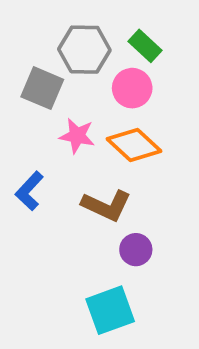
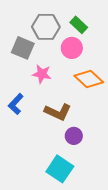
orange diamond: (134, 145) -> (89, 79), moved
cyan square: (110, 310) -> (60, 169), turned -36

